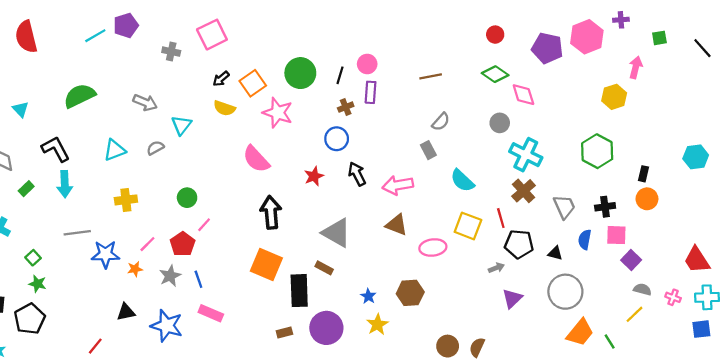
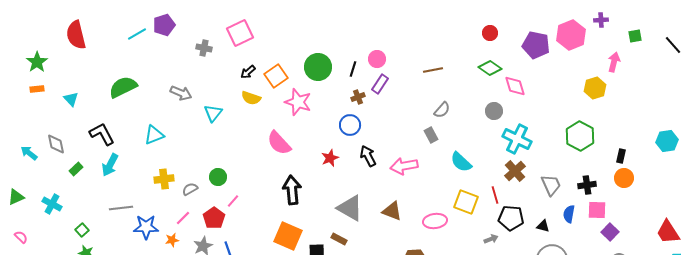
purple rectangle: (371, 92) -> (380, 84), turned 30
gray semicircle: (155, 148) -> (190, 189), moved
cyan arrow: (65, 184) -> (110, 165), turned 30
brown triangle: (397, 225) -> (392, 211), moved

